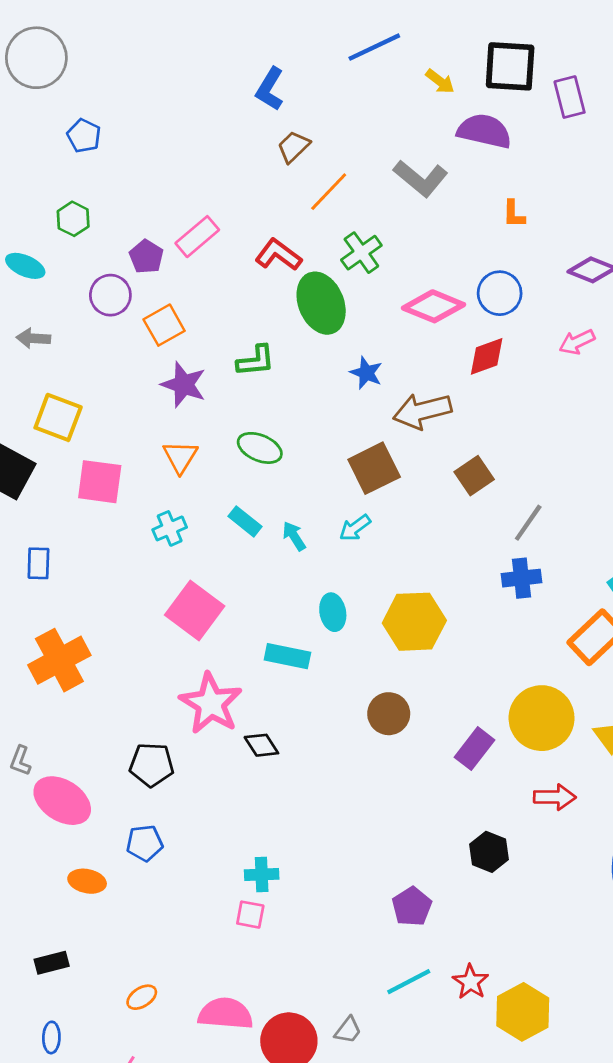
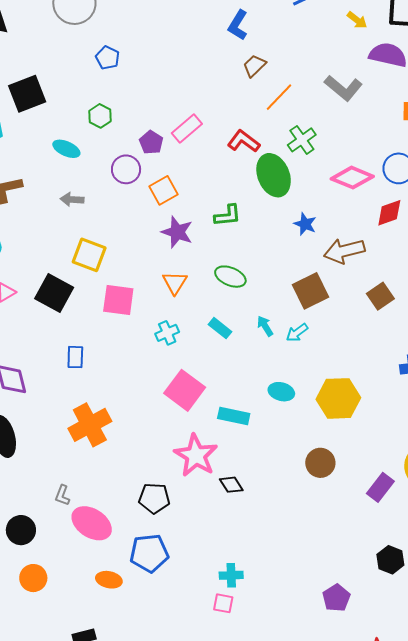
cyan arrow: (294, 536) -> (265, 326), moved
cyan ellipse: (333, 612) -> (281, 392), turned -65
cyan rectangle: (287, 656) -> (234, 416), moved
blue pentagon: (145, 843) -> (149, 553), size x1.5

